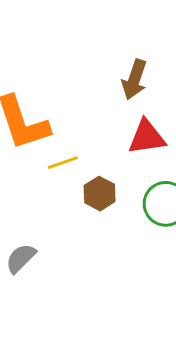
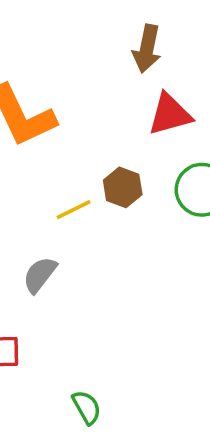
yellow line: (63, 163) -> (74, 210), moved

